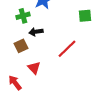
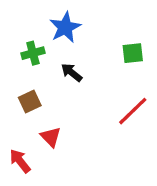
black arrow: (36, 32) -> (72, 72), moved, turned 48
red line: (67, 49) -> (133, 111), moved

